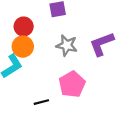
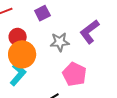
orange circle: (23, 47) -> (22, 54), size x1.4

